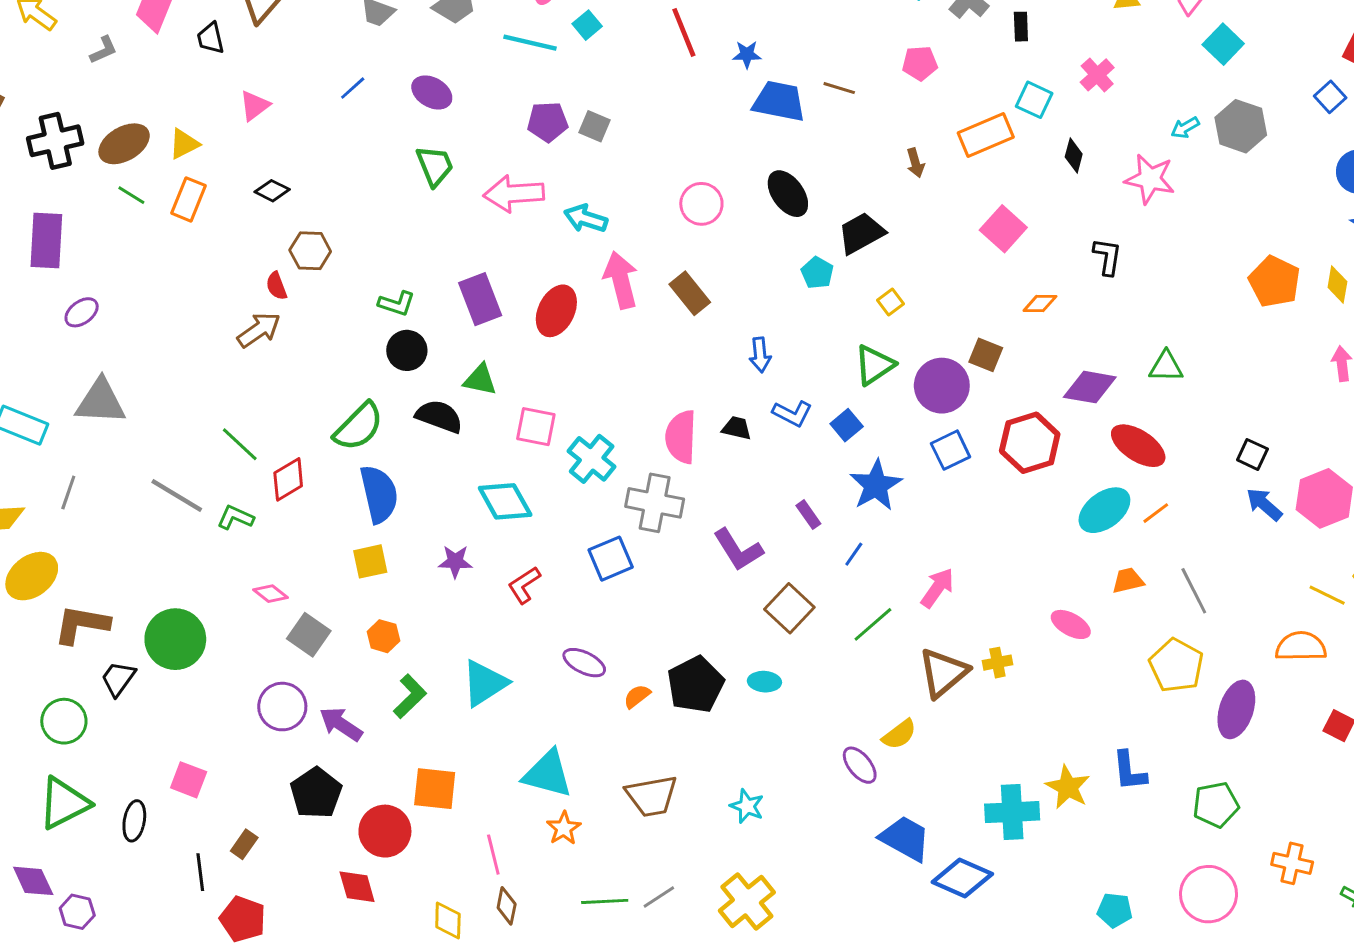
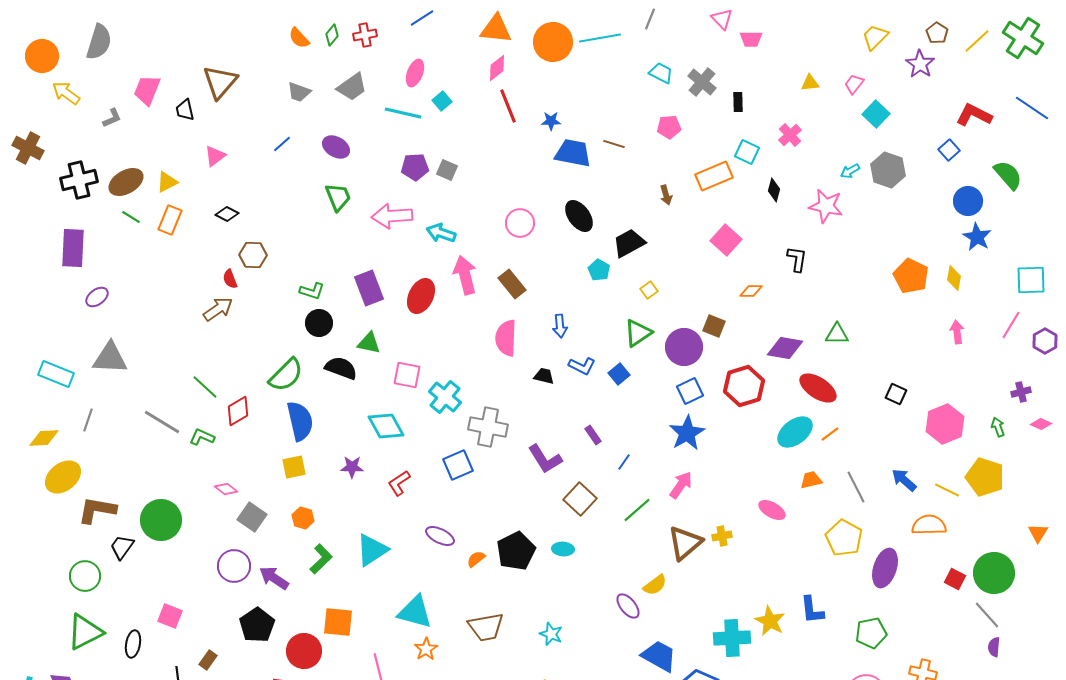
pink semicircle: (681, 437) -> (506, 338), moved
blue star: (876, 485) -> (687, 433), moved
blue arrow: (1264, 504) -> (904, 480), moved

